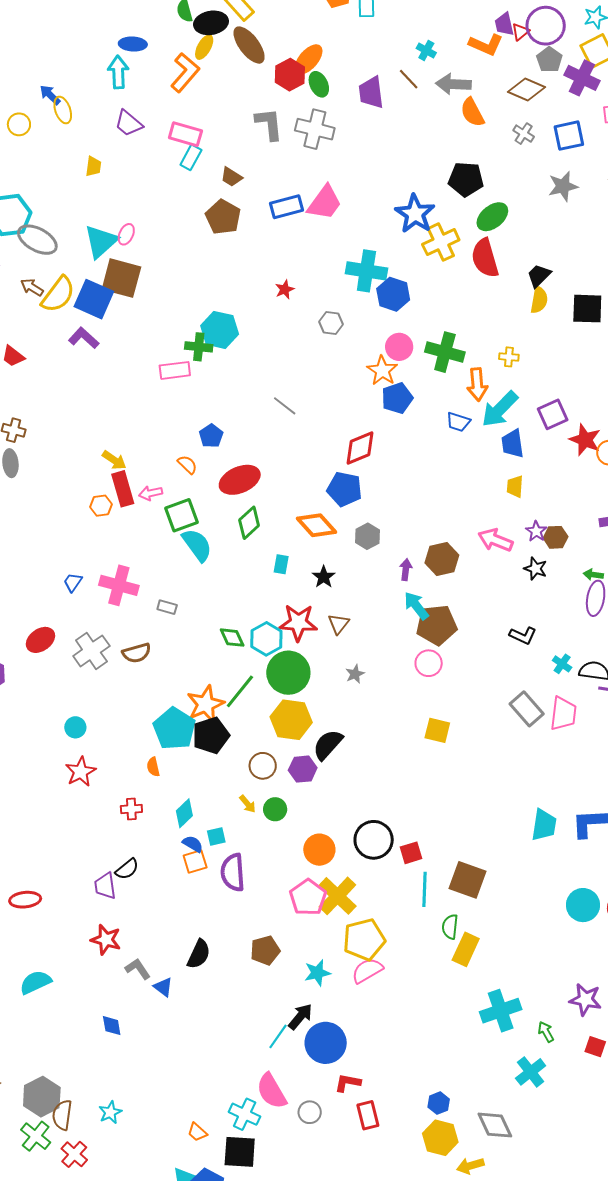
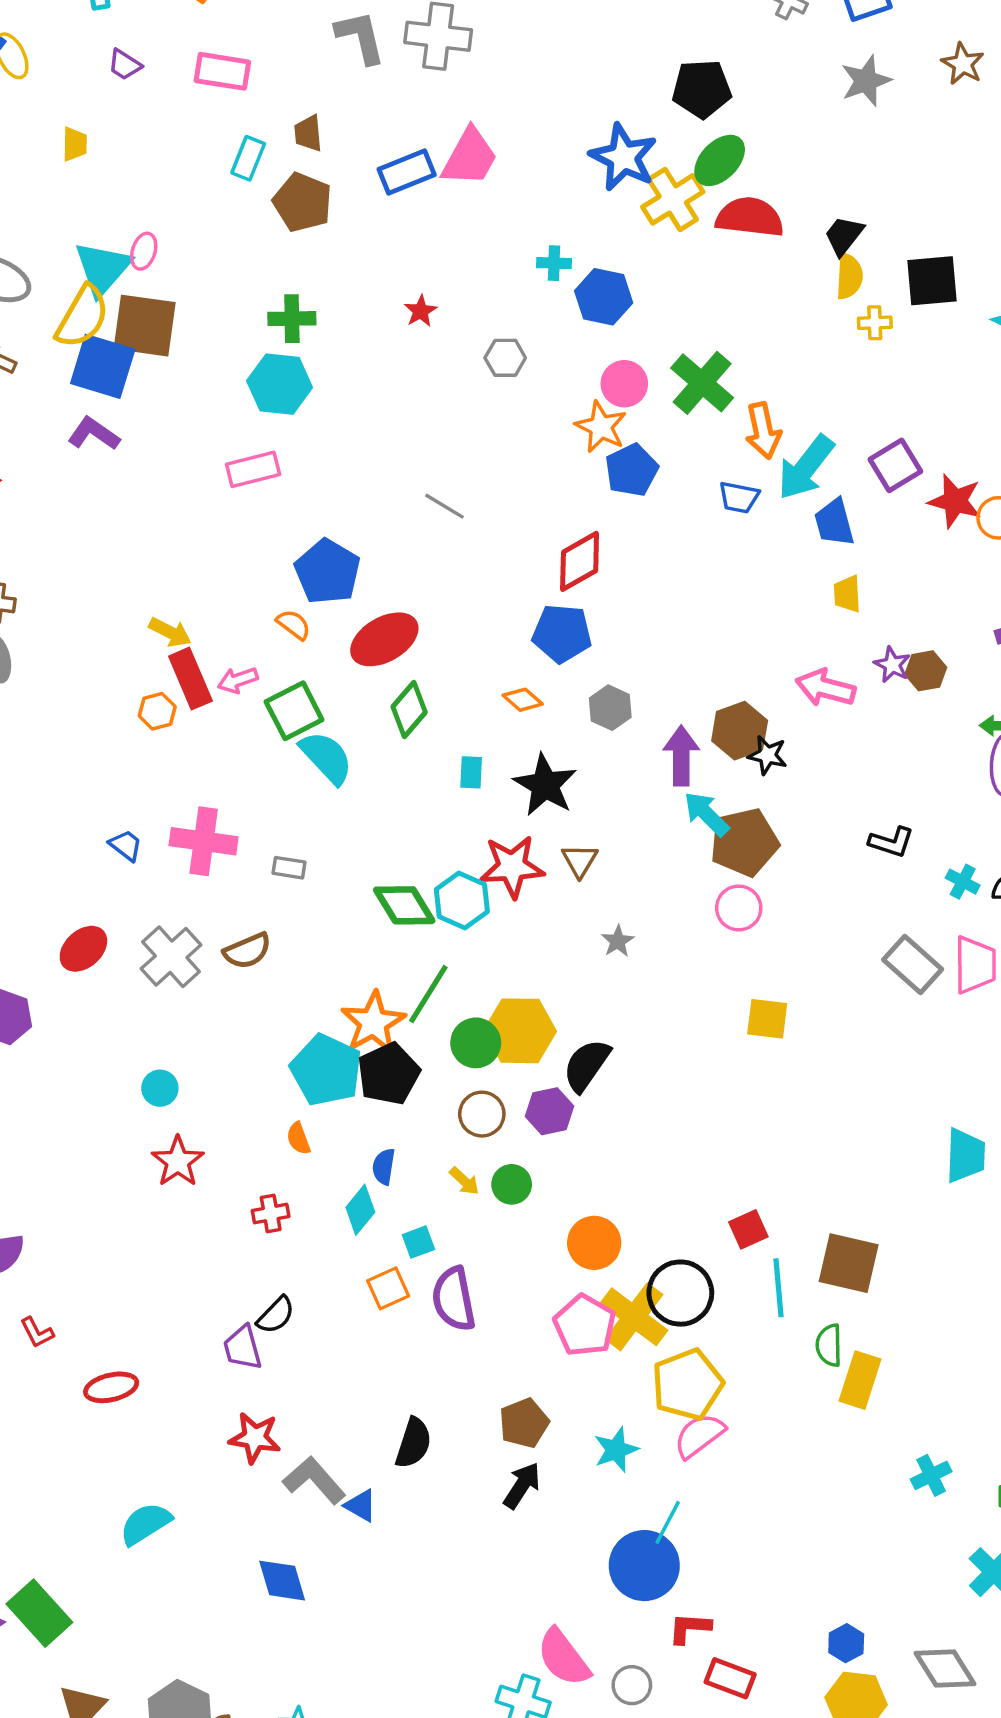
purple trapezoid: (128, 123) -> (125, 65), size x0.7
cyan rectangle: (191, 157) -> (248, 158), moved
brown trapezoid: (231, 177) -> (308, 133), turned 60
green ellipse: (492, 217) -> (720, 160), moved
red semicircle: (485, 258) -> (750, 217), turned 120
cyan cross: (366, 271) -> (554, 263), size x0.5
yellow semicircle: (58, 294) -> (82, 317), moved
cyan hexagon: (220, 330) -> (280, 384), moved
green cross: (199, 347) -> (292, 319), moved
green cross: (445, 352) -> (702, 383), turned 33
yellow cross: (509, 357) -> (875, 323), moved
blue pentagon: (211, 436) -> (327, 572), size x1.6
orange diamond: (317, 525) -> (523, 700), size x0.6
black star: (535, 569) -> (767, 755), moved
purple arrow: (406, 570) -> (681, 756), size x1.6
black star: (324, 577) -> (545, 785), size x1.6
blue trapezoid: (73, 582) -> (126, 845), turned 100
green diamond: (232, 638) -> (404, 905), size x1.4
green circle: (288, 673) -> (476, 1043), moved, size x0.7
black circle: (374, 840) -> (680, 1293), moved
blue semicircle: (193, 844) -> (384, 1167), moved, turned -105
gray L-shape: (138, 969) -> (314, 1480), size x1.4
cyan cross: (501, 1011) -> (931, 1475), size x0.6
black arrow: (300, 1017) -> (522, 1485), moved
blue diamond: (112, 1026) -> (282, 1581), size x1.4
cyan line: (278, 1036) -> (668, 1522), moved
red rectangle: (368, 1115) -> (730, 1678), turned -48

